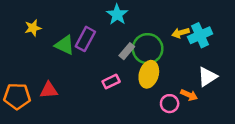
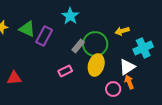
cyan cross: (200, 35) -> (143, 48), moved
green triangle: (65, 45) -> (27, 29), moved
white triangle: (207, 77) -> (127, 67), moved
orange arrow: (189, 95) -> (129, 82), turned -136

